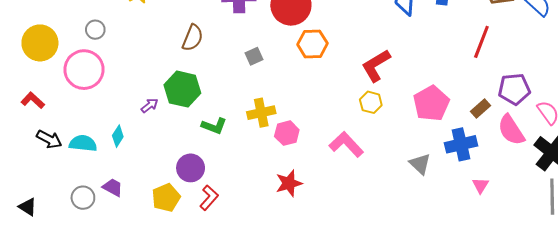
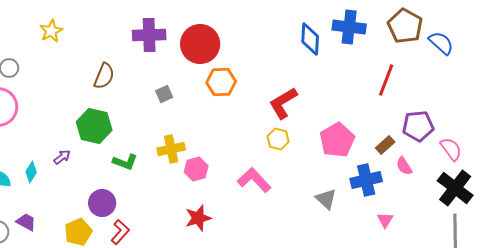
purple arrow: (150, 105) -> (62, 157), moved
pink semicircle: (511, 130) -> (404, 166), moved, size x0.6

